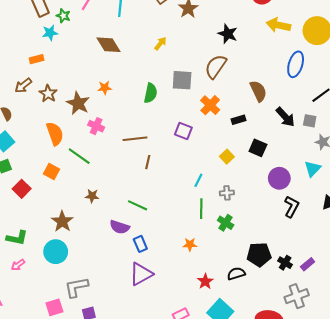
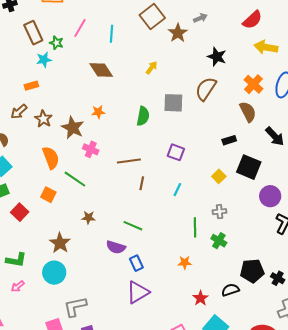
orange cross: (210, 105) -> (253, 84), moved
black square: (258, 148) -> (249, 167), size x1.4
cyan line: (198, 180) -> (177, 190), moved

